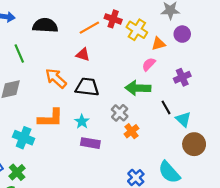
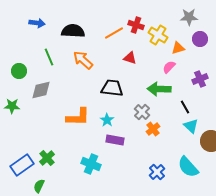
red triangle: (83, 55) -> (130, 58), moved
orange arrow: (56, 78) -> (83, 60), moved
cyan triangle: (183, 119) -> (191, 126), moved
cyan cross: (24, 138) -> (91, 164), moved
green cross: (17, 172) -> (47, 158), moved

